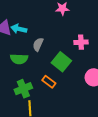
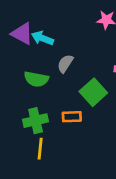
orange rectangle: (49, 82) -> (72, 117), turned -48

